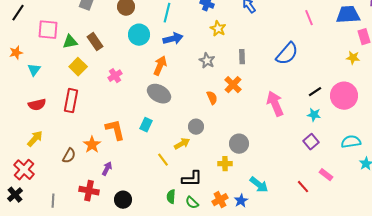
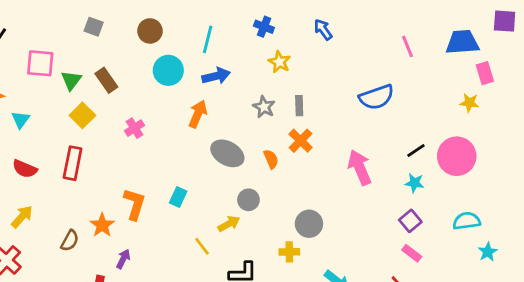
green triangle: (70, 42) -> (71, 80), turned -42
blue semicircle: (287, 54) -> (377, 97), turned 30
gray rectangle: (242, 57) -> (299, 106), moved
gray ellipse: (159, 94) -> (227, 153), moved
red semicircle: (37, 105) -> (25, 169), turned 36
orange L-shape: (115, 130) -> (135, 204), turned 30
pink rectangle: (326, 175) -> (412, 253), moved

